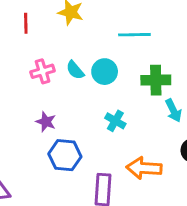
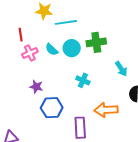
red line: (26, 23) -> (21, 35), moved
cyan line: (134, 35) -> (66, 22), moved
green cross: (156, 80) -> (96, 42), moved

